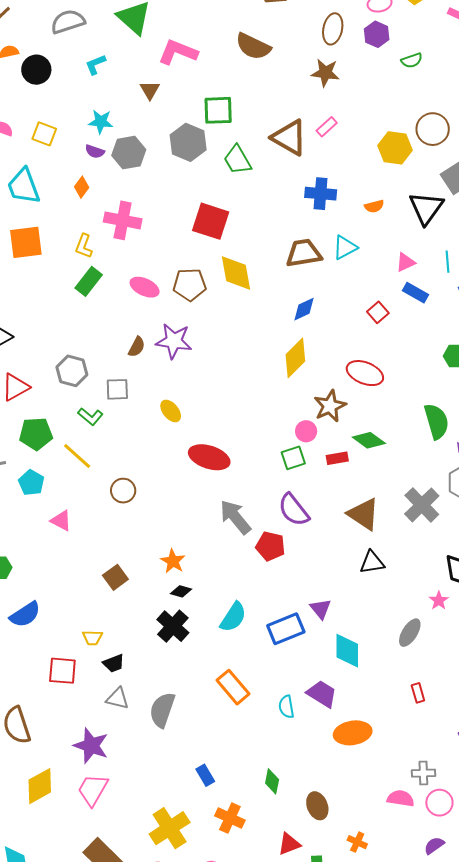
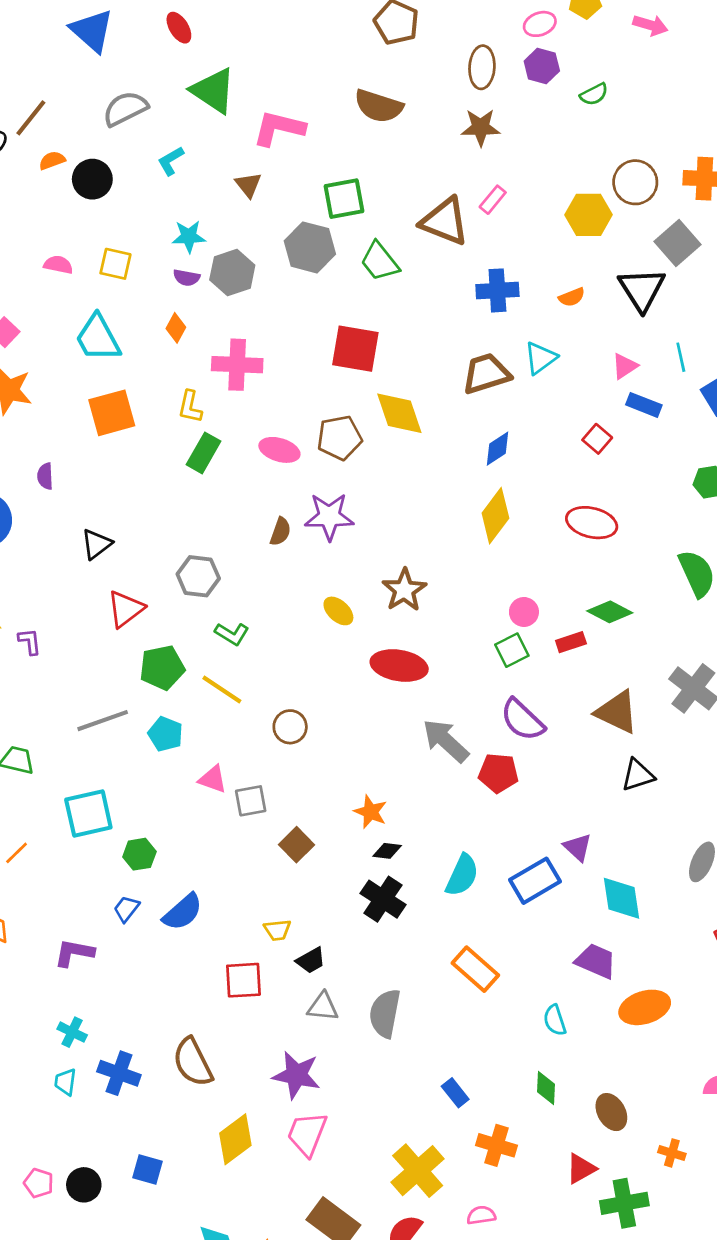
gray square: (117, 389) -> (251, 801), moved
brown star: (330, 406) -> (404, 590), moved
cyan semicircle: (286, 707) -> (555, 1020), moved

